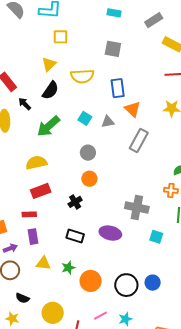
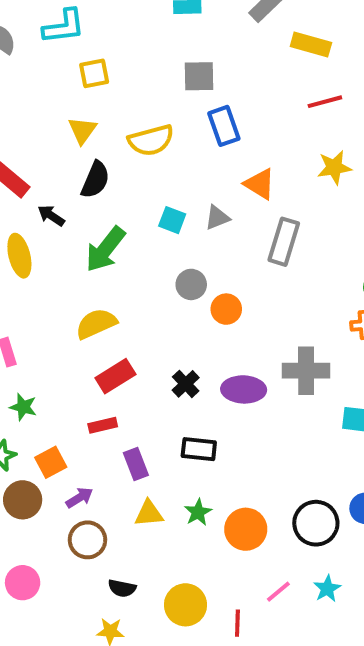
blue rectangle: (118, 88) -> (224, 126), moved
orange circle: (89, 179) -> (226, 309), moved
purple ellipse: (110, 233) -> (244, 389), moved
purple rectangle: (33, 237) -> (136, 464), moved

